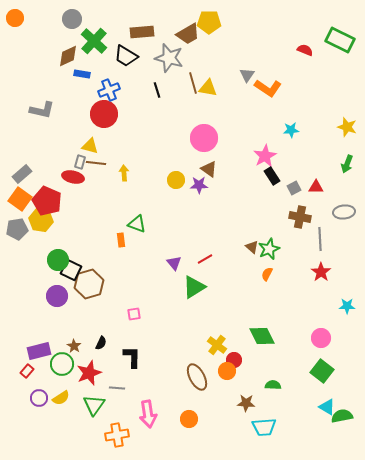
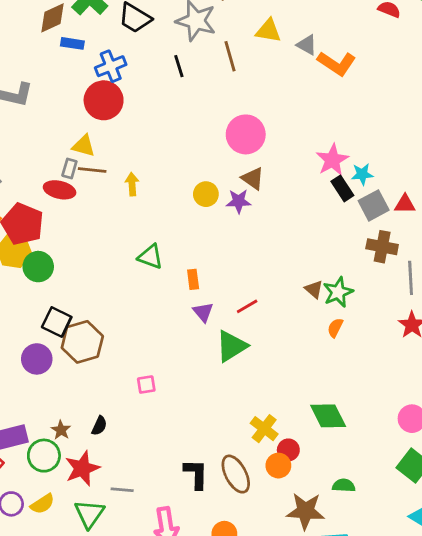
gray triangle: (247, 75) -> (307, 45), turned -35
yellow triangle: (208, 88) -> (268, 31), moved
cyan star: (291, 130) -> (362, 174), moved
gray square: (294, 188) -> (374, 205), size x1.5
orange rectangle: (121, 240) -> (193, 279), moved
green circle: (58, 260) -> (38, 267), moved
black L-shape: (132, 357) -> (196, 474), moved
brown star: (246, 403) -> (305, 511), size x1.5

